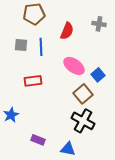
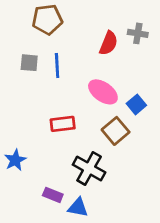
red semicircle: (67, 31) -> (109, 43), moved
red rectangle: (33, 81) -> (63, 124), moved
black cross: (83, 121) -> (89, 168), moved
blue triangle: (68, 149) -> (78, 207), moved

